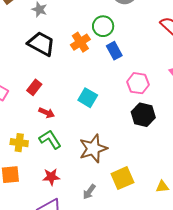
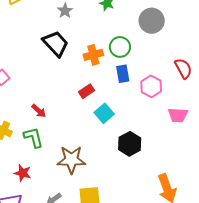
pink hexagon: (138, 83) -> (151, 86), moved
red rectangle: (34, 87) -> (86, 91), moved
cyan square: (88, 98) -> (104, 113), moved

